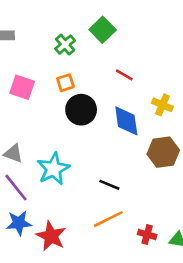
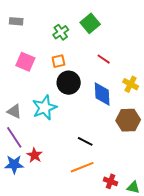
cyan star: (53, 169) -> (45, 108), moved
red star: (51, 236) -> (35, 155), moved, size x0.7

